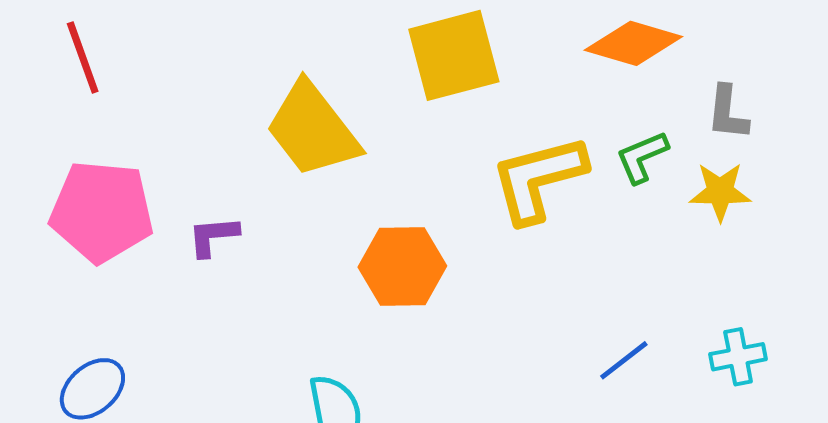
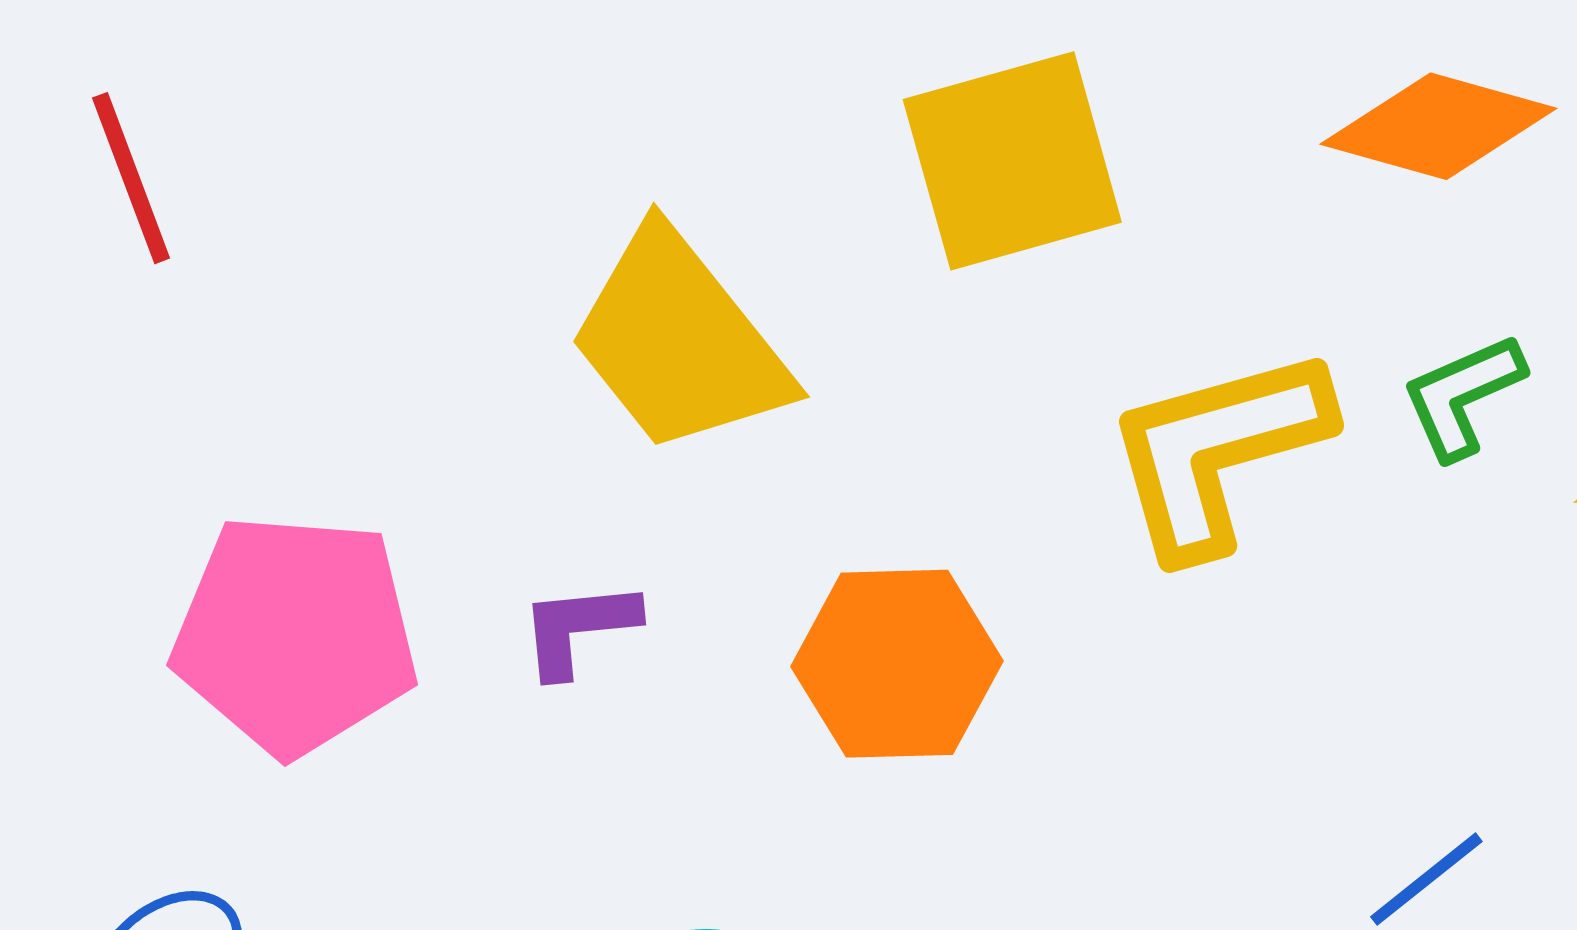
pink pentagon: (102, 211) -> (295, 634), moved
purple L-shape: (213, 236) -> (579, 628), moved

